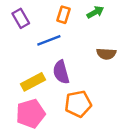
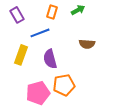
yellow rectangle: (33, 82) -> (21, 55), moved, turned -42
pink pentagon: (31, 114) -> (38, 93), moved

